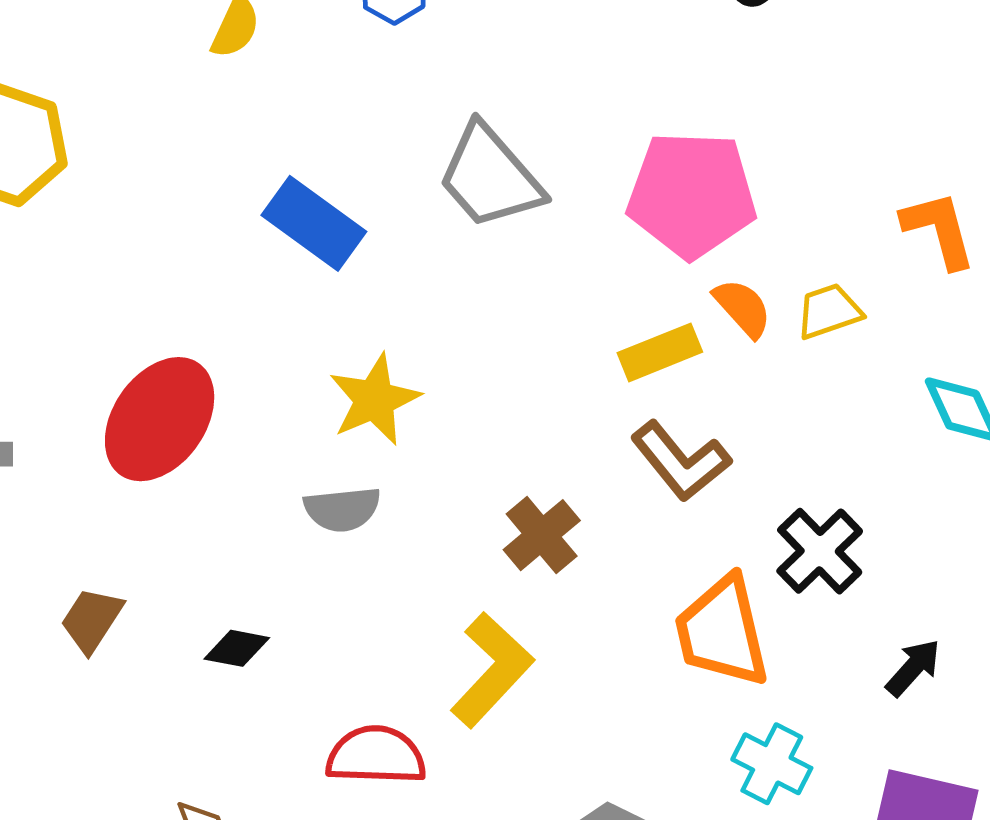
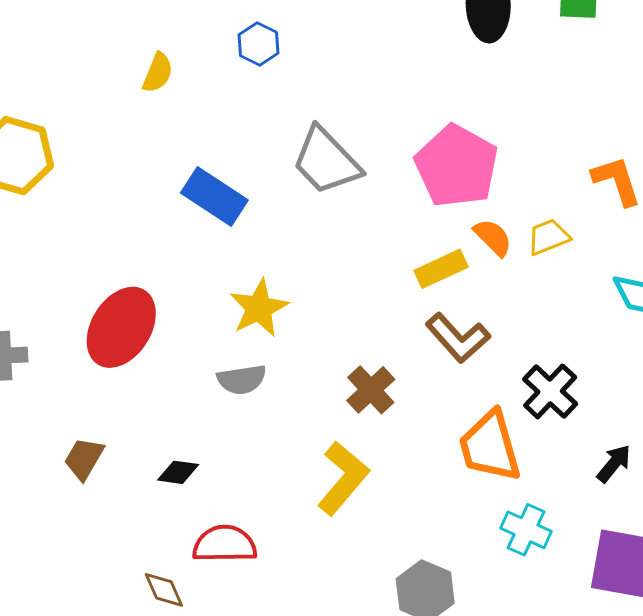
pink pentagon: (692, 195) -> (457, 166), turned 30
red semicircle: (376, 755) -> (225, 544), moved

